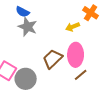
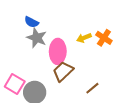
orange cross: (91, 13) -> (104, 38), moved
pink ellipse: (76, 55) -> (58, 51), moved

